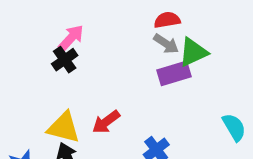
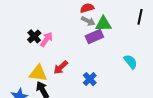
pink arrow: (71, 38) -> (46, 39), moved
green triangle: (193, 52) -> (103, 24), turned 30

